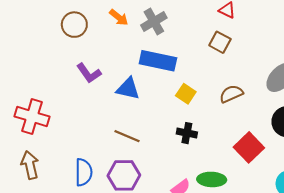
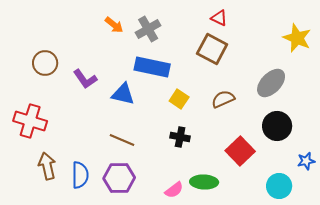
brown circle: (74, 25) -> (45, 63), moved
brown square: (220, 42) -> (212, 49), size x1.4
brown arrow: (30, 165) -> (47, 166), moved

